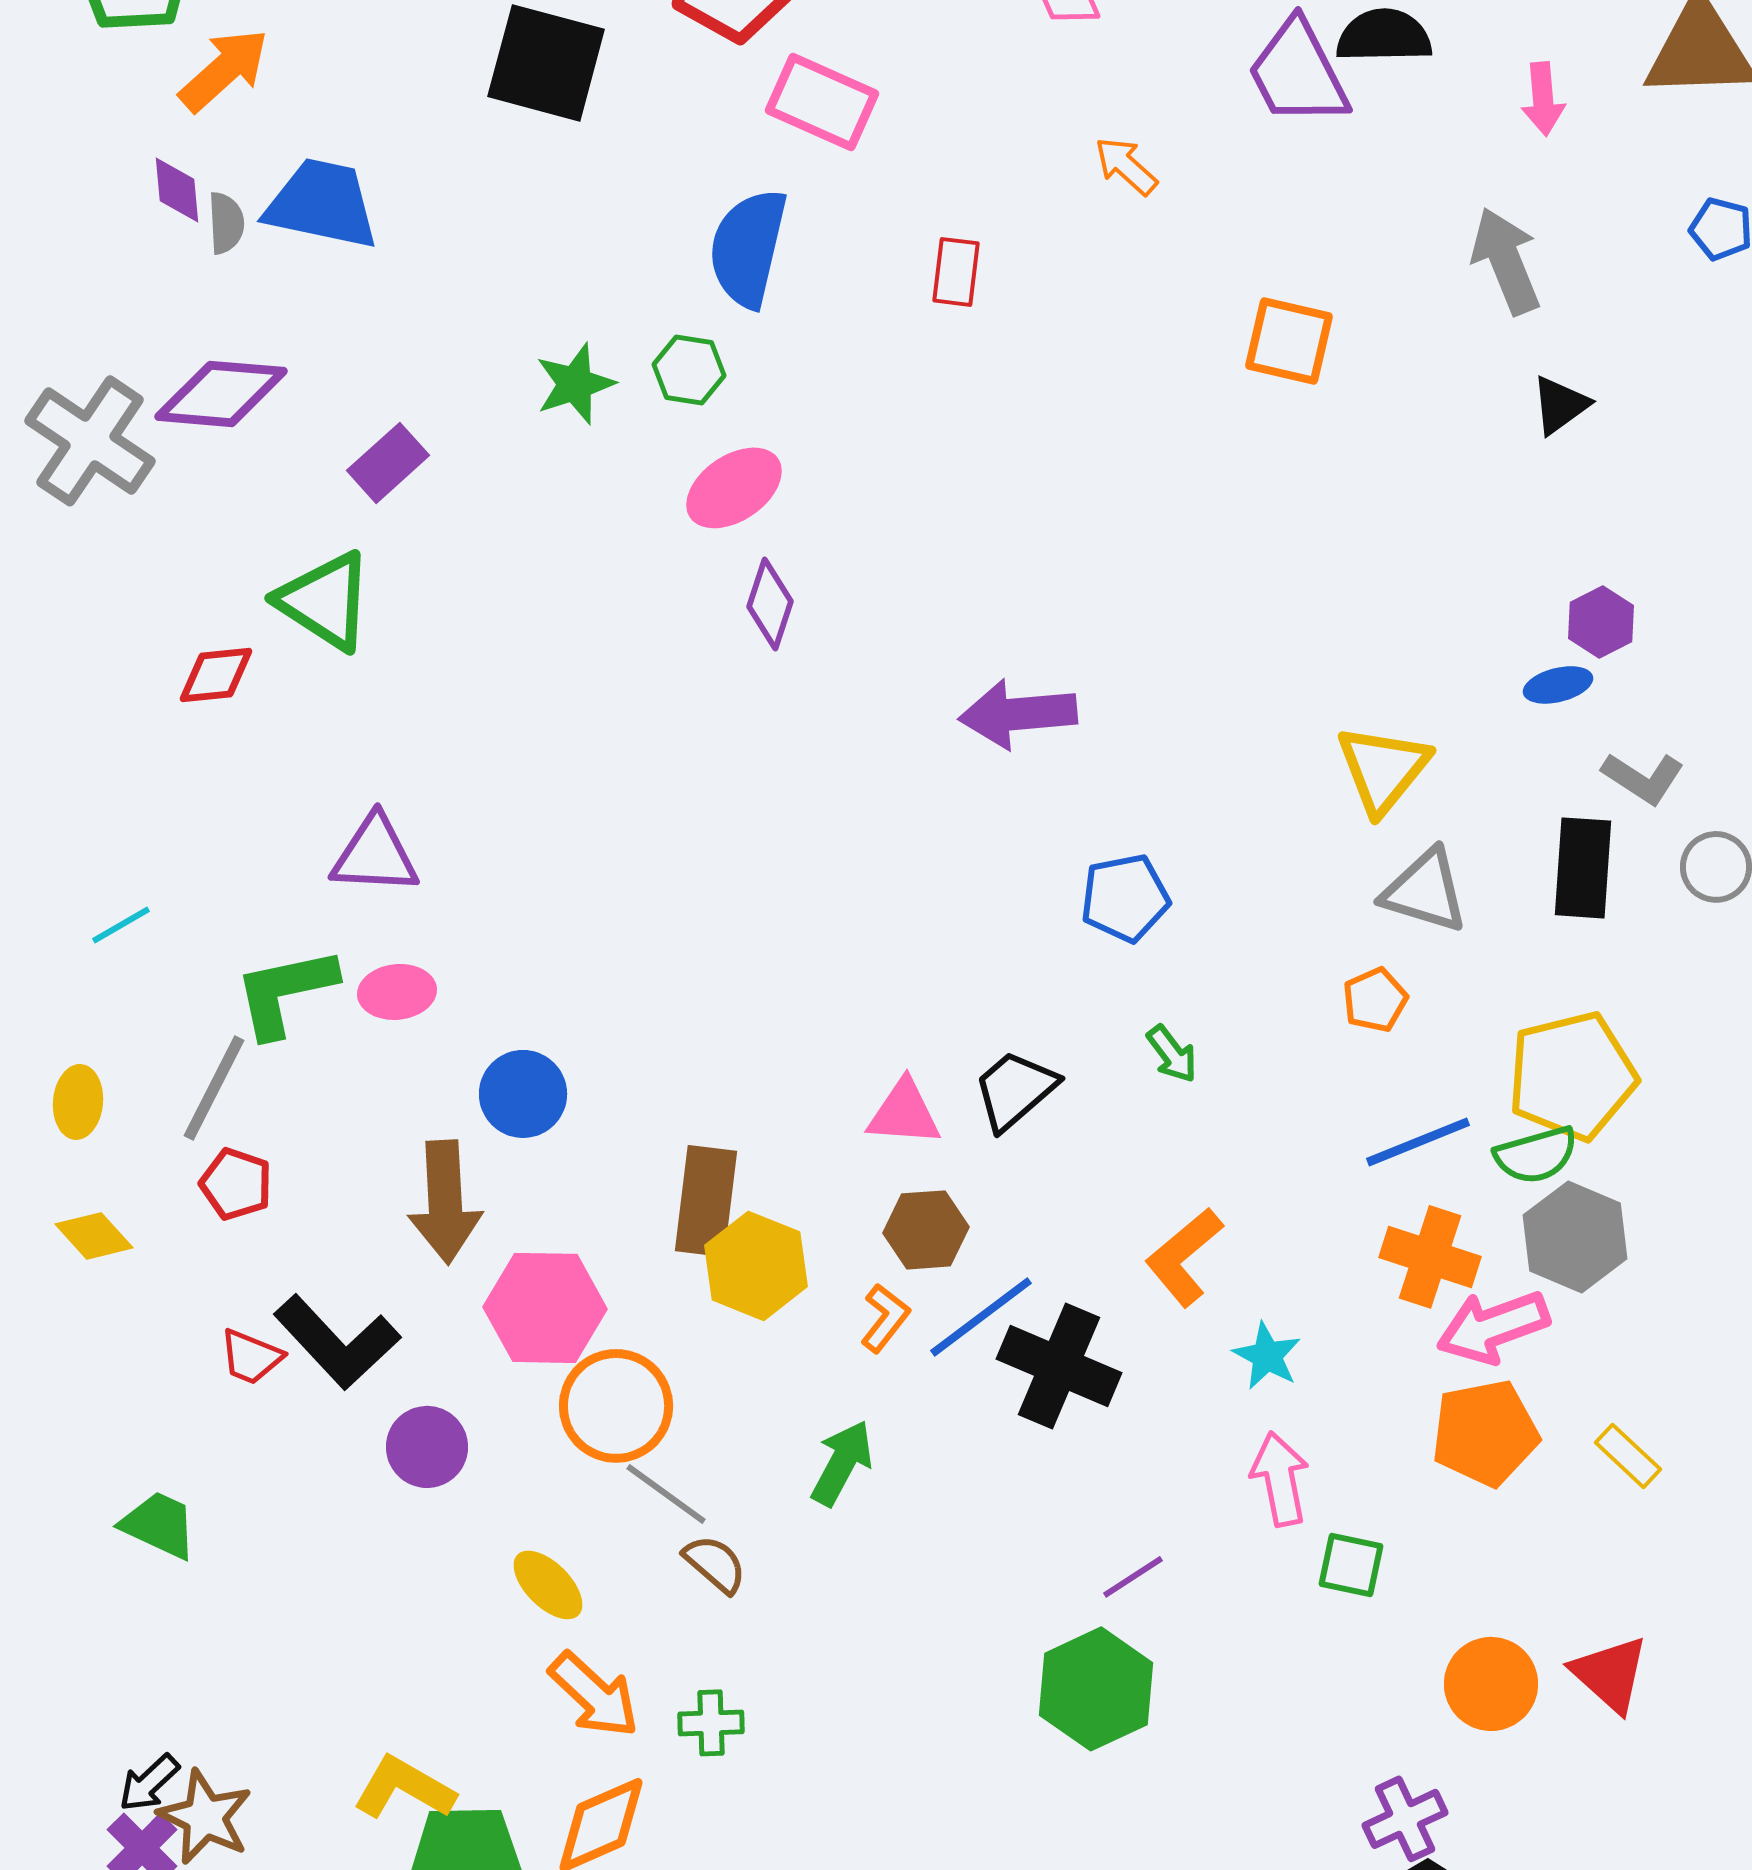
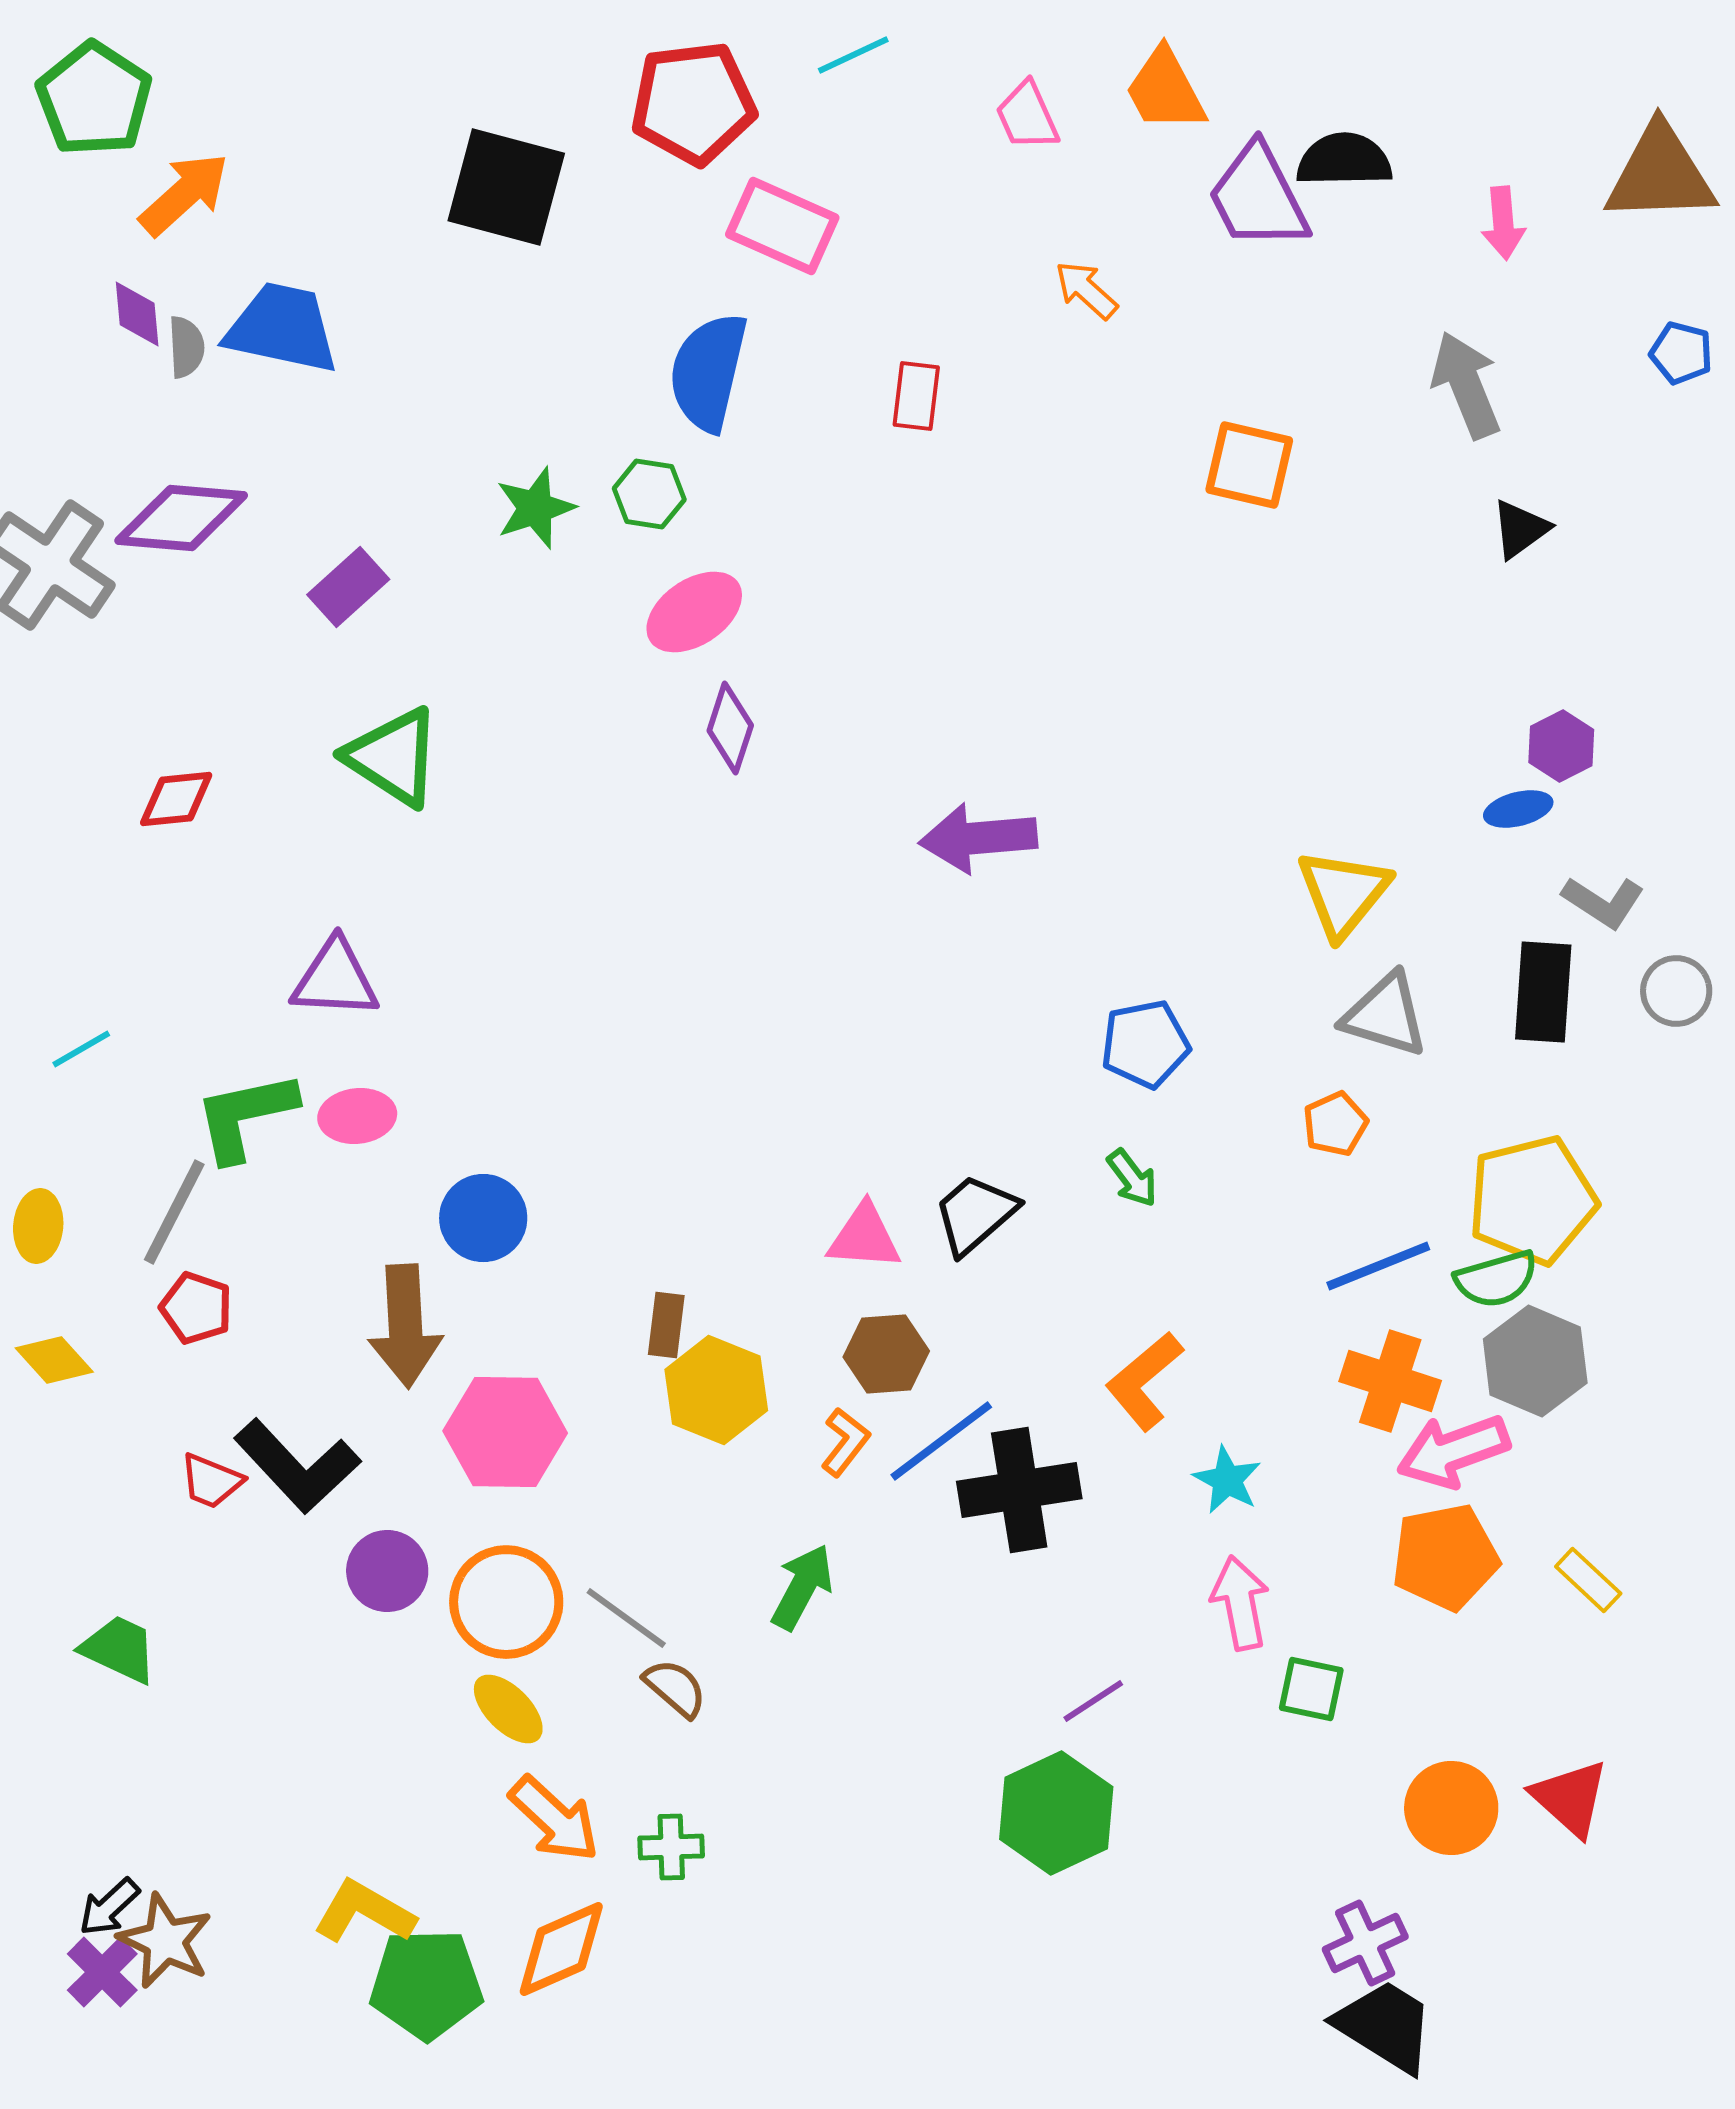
green triangle: (325, 601) -> (393, 757), moved
blue pentagon: (1125, 898) -> (1145, 1044), moved
brown rectangle: (706, 1201) -> (666, 1325), size x0.6
black cross: (1059, 1366) -> (1019, 1490), turned -32
orange circle: (616, 1406) -> (506, 1602), moved

